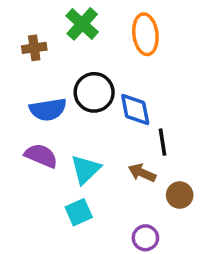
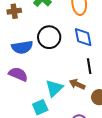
blue diamond: (135, 109) -> (83, 37), moved
cyan triangle: (86, 169) -> (54, 88), moved

